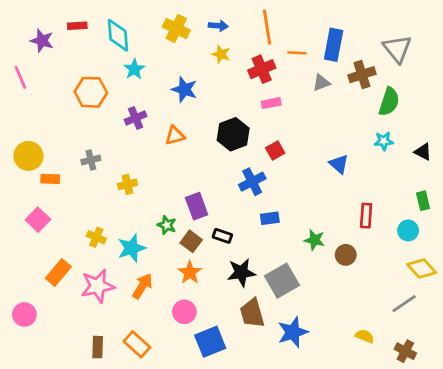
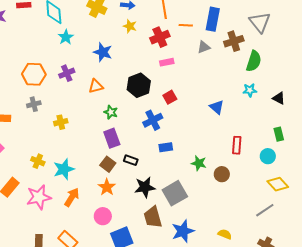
orange hexagon: (91, 92) -> (34, 74), moved
green star: (167, 225) -> (111, 112), moved
yellow semicircle: (365, 336) -> (225, 234), moved

